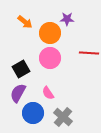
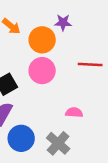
pink semicircle: (48, 93) -> (74, 112), moved, turned 128

